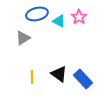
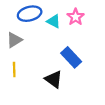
yellow line: (32, 77) -> (14, 69), moved
blue rectangle: (83, 79) -> (71, 57), moved

